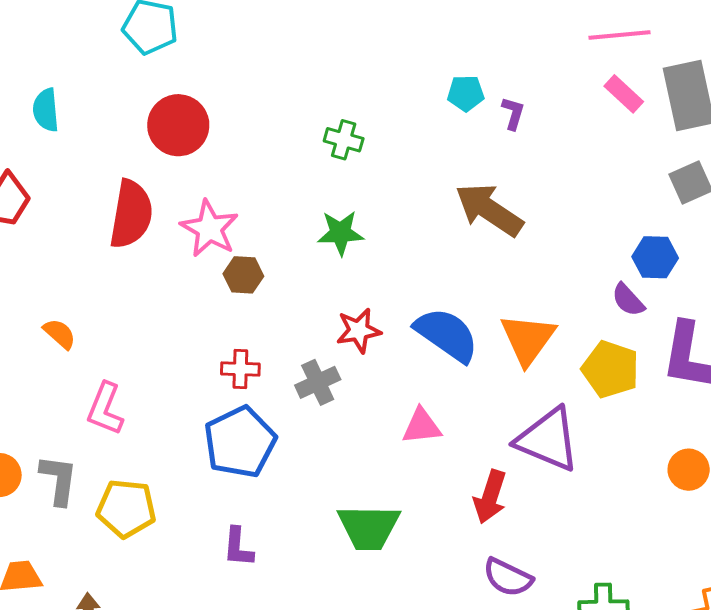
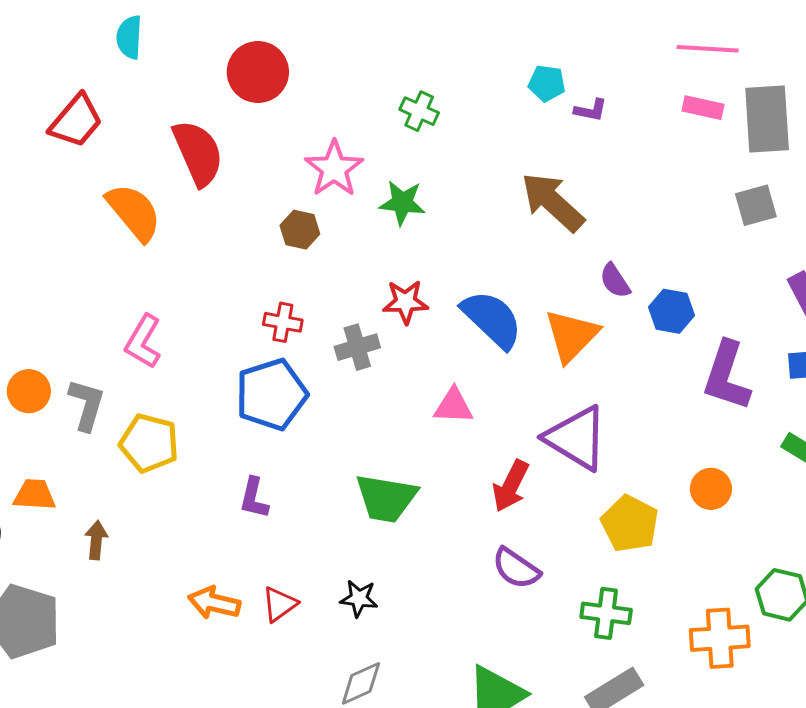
pink rectangle: (624, 94) -> (703, 108), turned -39
purple L-shape: (513, 113) -> (591, 110), turned 76
red semicircle: (131, 214) -> (198, 153), turned -42
pink star: (209, 229) -> (334, 169), moved
blue hexagon: (655, 257) -> (672, 311), moved
purple semicircle: (628, 300) -> (615, 281), moved
orange semicircle: (60, 334) -> (134, 212), moved, size x1.8
yellow pentagon: (610, 369) -> (630, 524), moved

